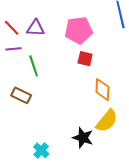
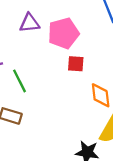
purple triangle: (36, 28) -> (29, 23), moved

